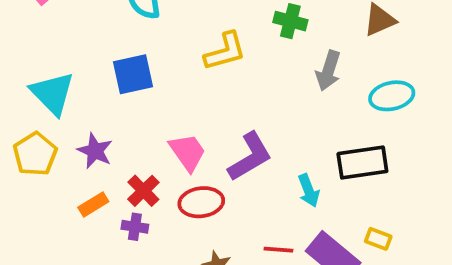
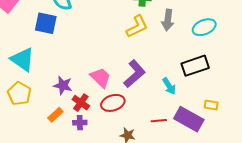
yellow L-shape: (225, 51) -> (137, 27), moved
blue square: (133, 74) -> (46, 23), moved, turned 35
purple star: (95, 151) -> (63, 85), moved

